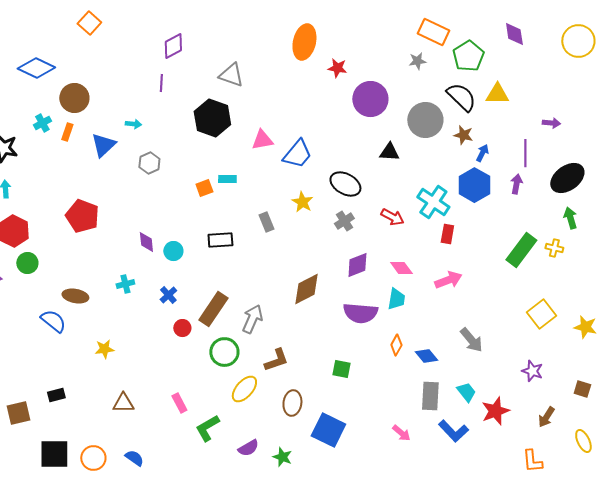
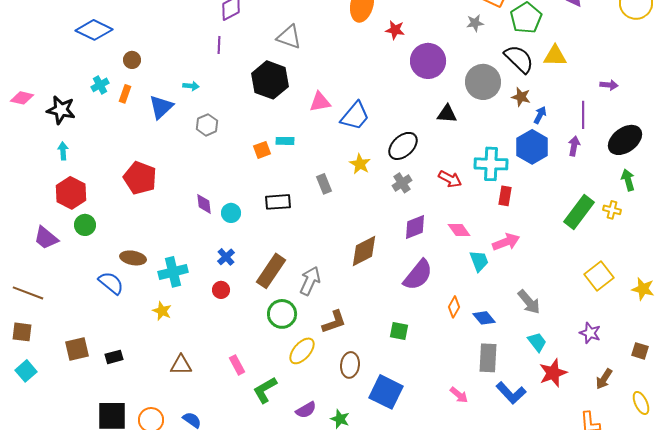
brown circle: (74, 98) -> (132, 60), size x0.6
black ellipse: (345, 184) -> (403, 146), turned -72
cyan cross: (433, 202) -> (491, 164), turned -32
cyan cross: (125, 284) -> (173, 272), moved, size x1.6
cyan trapezoid: (396, 299) -> (479, 261), moved, turned -30
purple semicircle: (360, 313) -> (418, 275), turned -56
red circle: (182, 328) -> (221, 290), moved
yellow star: (104, 349) -> (162, 311), turned 30
cyan trapezoid: (466, 392) -> (537, 342), moved
brown square: (18, 413) -> (77, 349), moved

